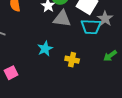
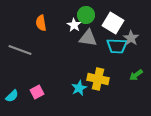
cyan star: (45, 49) -> (79, 88), moved
yellow cross: (72, 60) -> (98, 79), size x1.5

